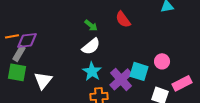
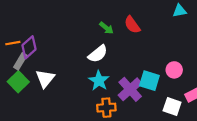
green arrow: (91, 25) -> (106, 28), moved
purple diamond: (27, 40) -> (29, 47), turned -35
green square: (17, 72) -> (18, 82), turned 36
white triangle: (43, 80) -> (45, 79), moved

